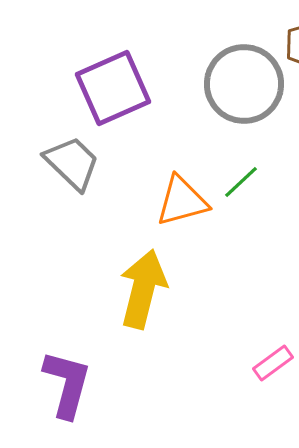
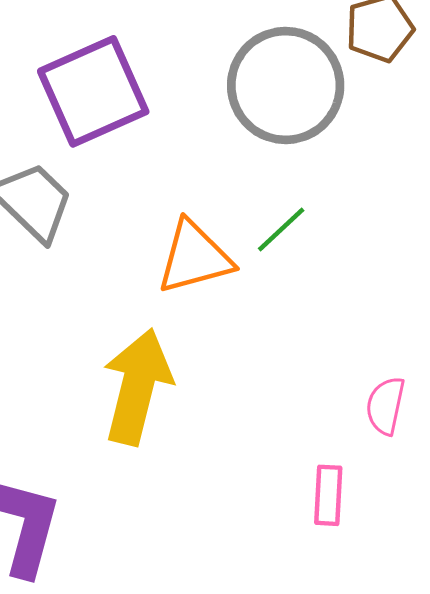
pink rectangle: (273, 363) -> (328, 495), turned -51

